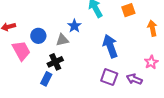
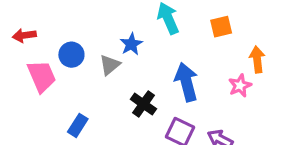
gray triangle: (62, 40) -> (110, 65), turned -32
black cross: (55, 62) -> (143, 104), moved, turned -35
pink star: (151, 62) -> (240, 86), moved

